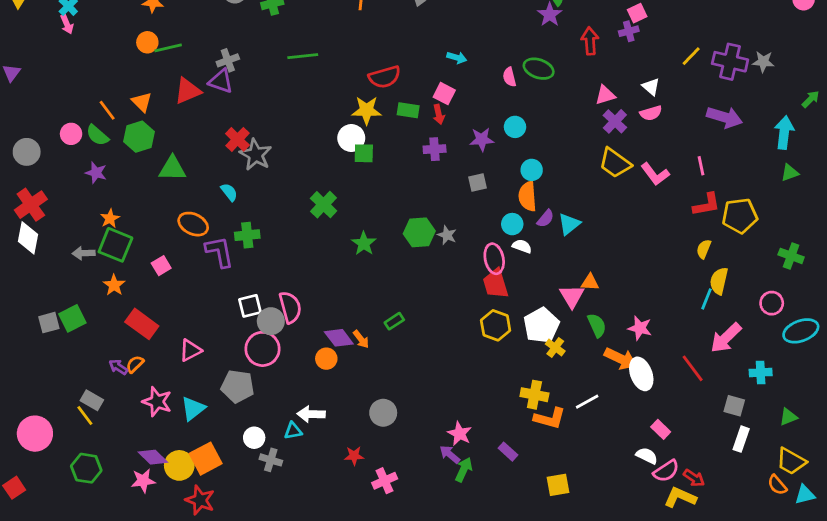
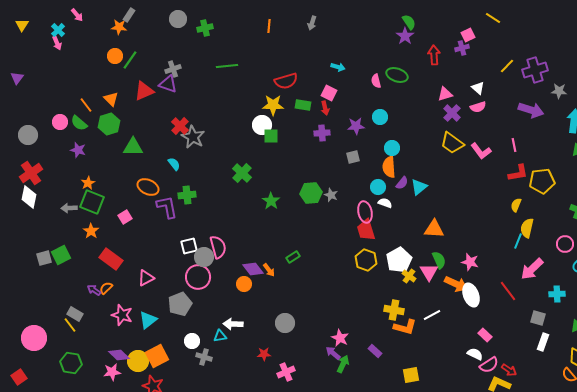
green line: (168, 48) -> (130, 60), turned -42
purple cross: (730, 62) -> (535, 70), turned -30
gray star: (763, 62) -> (559, 91), moved
orange triangle: (590, 282) -> (434, 229), size x1.5
pink triangle: (572, 296) -> (429, 272), moved
gray pentagon: (238, 386) -> (180, 304), turned -30

